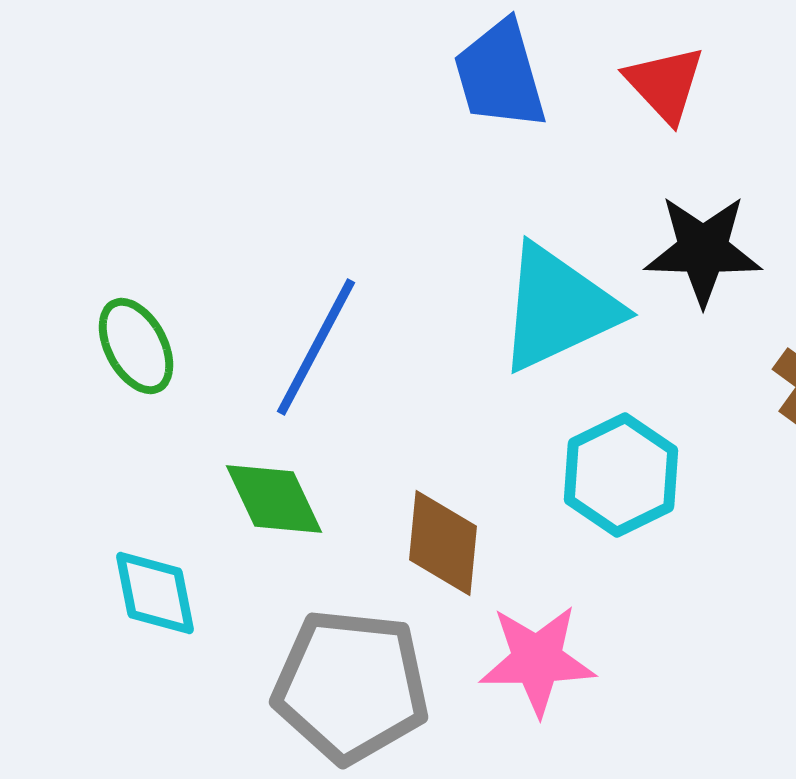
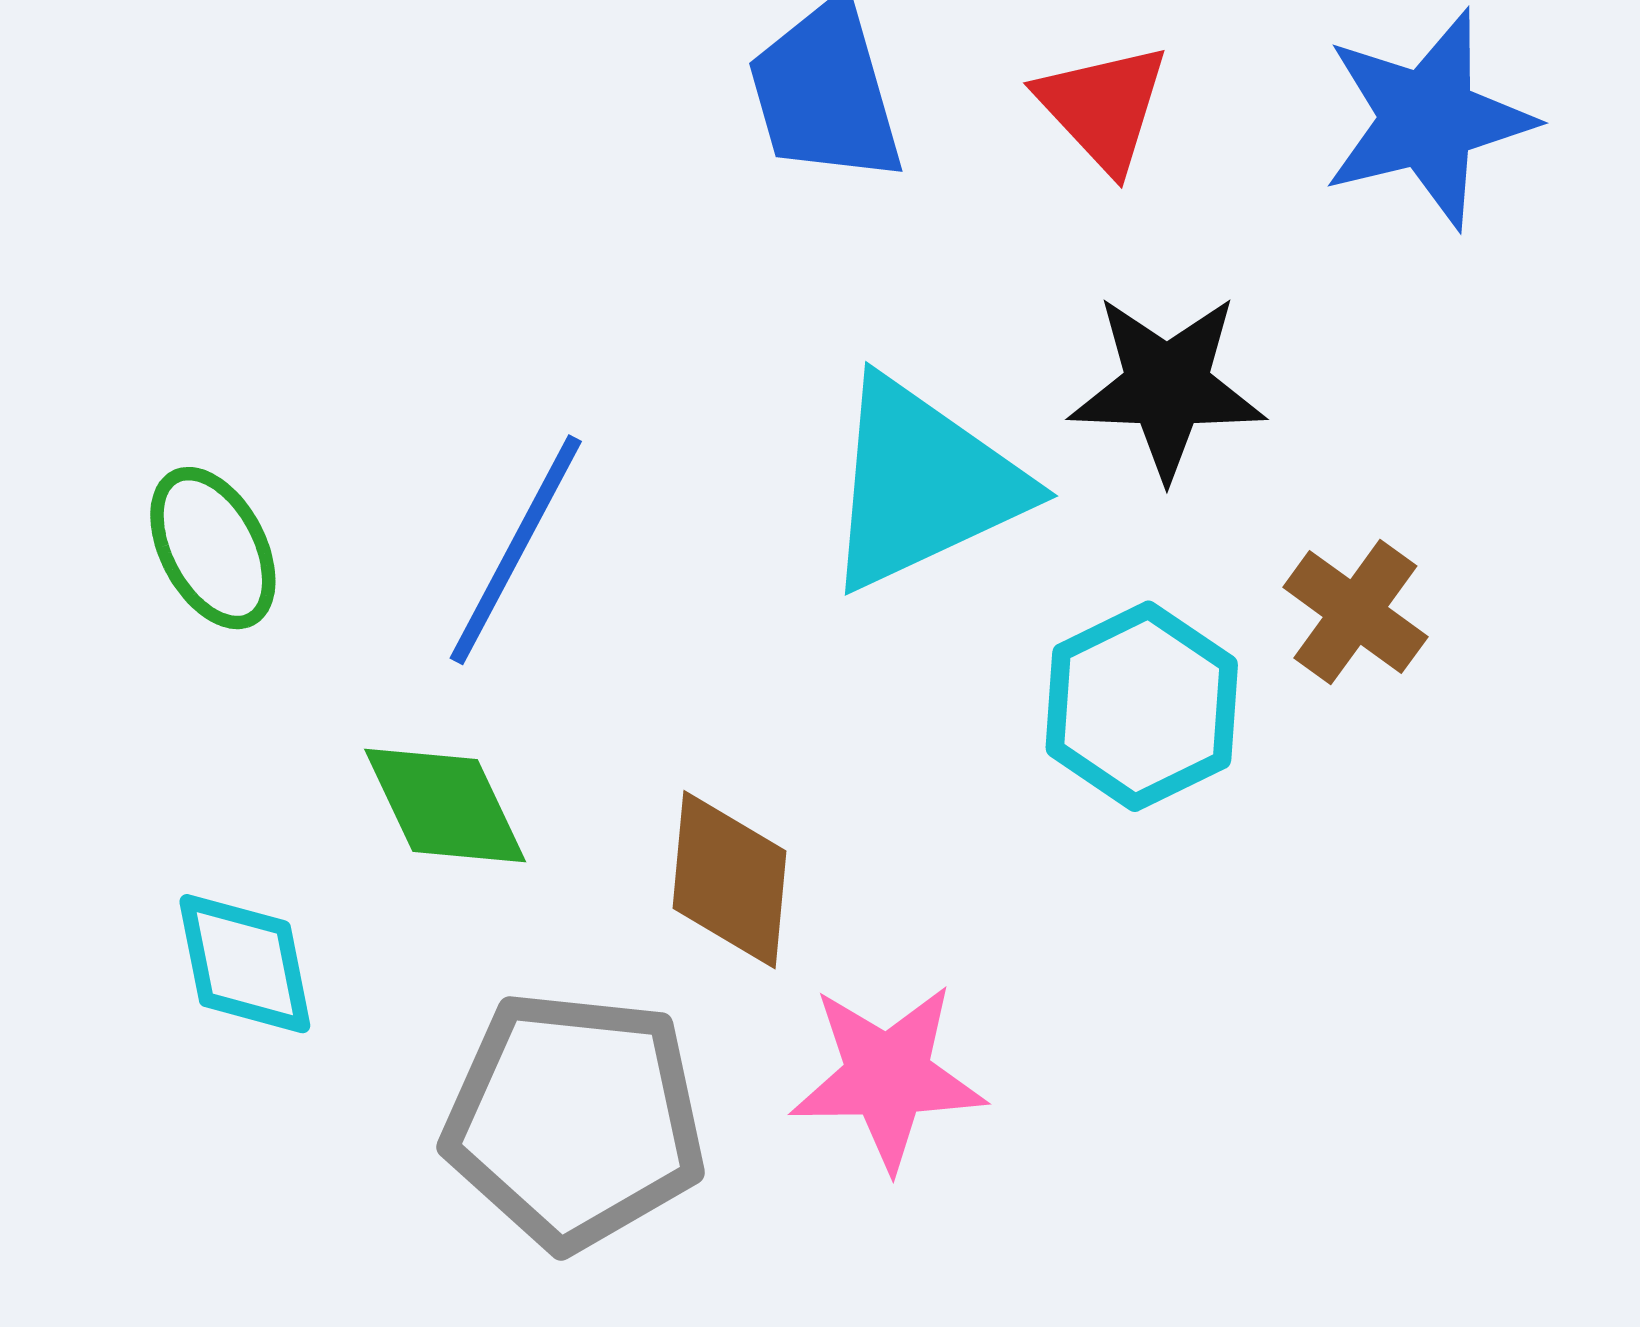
cyan hexagon: (621, 475) -> (1142, 706), moved

